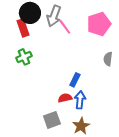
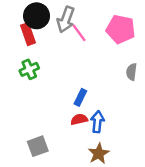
pink pentagon: (99, 24) -> (121, 29), turned 30
blue rectangle: (75, 80) -> (80, 97), moved
gray square: (52, 120) -> (38, 146), moved

